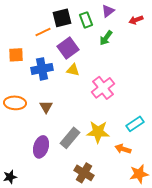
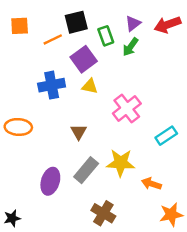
purple triangle: (108, 11) -> (133, 23), moved
green rectangle: (86, 20) -> (106, 36), moved
red arrow: (136, 20) -> (167, 25), size x1.5
orange square: (16, 55) -> (20, 26), moved
brown triangle: (46, 107) -> (79, 132), moved
cyan rectangle: (135, 124) -> (166, 136), moved

